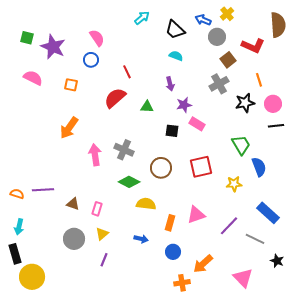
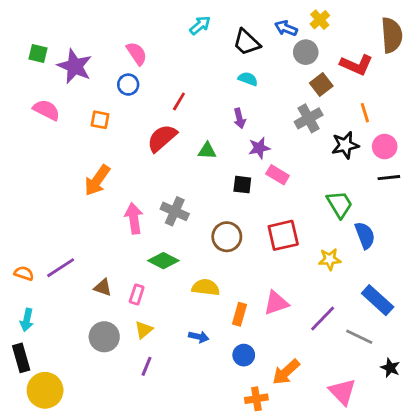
red line: (127, 72) -> (179, 101), turned 56
green diamond: (129, 182) -> (163, 261), moved
purple line: (43, 190) -> (61, 268), turned -30

